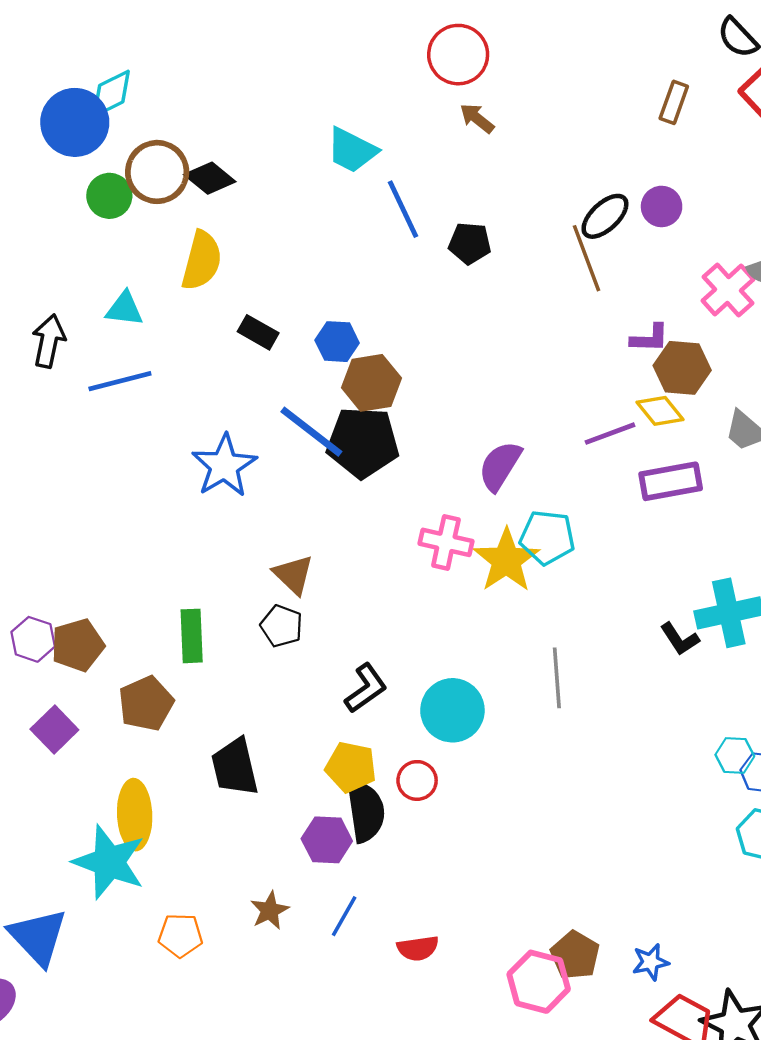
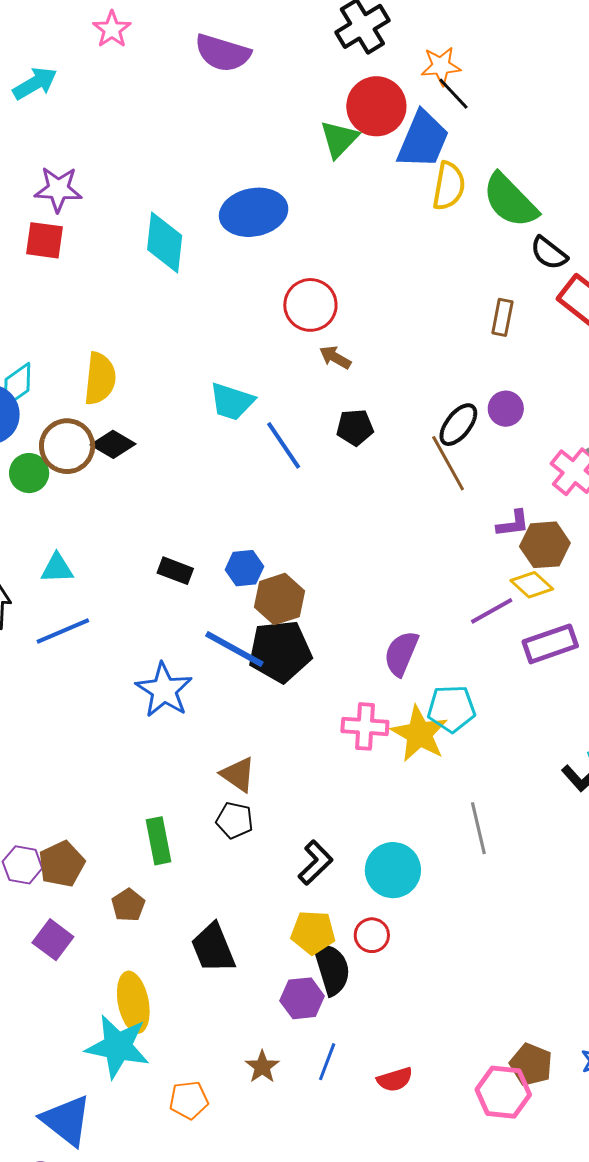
black pentagon: (470, 243) -> (355, 427), moved
yellow semicircle: (202, 261) -> (100, 379), moved
brown pentagon: (146, 704) -> (128, 905), size x0.7

